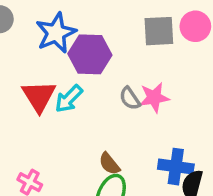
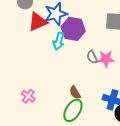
red triangle: (39, 96) -> (38, 22), moved, turned 30
cyan arrow: (69, 99) -> (59, 41), moved, turned -36

